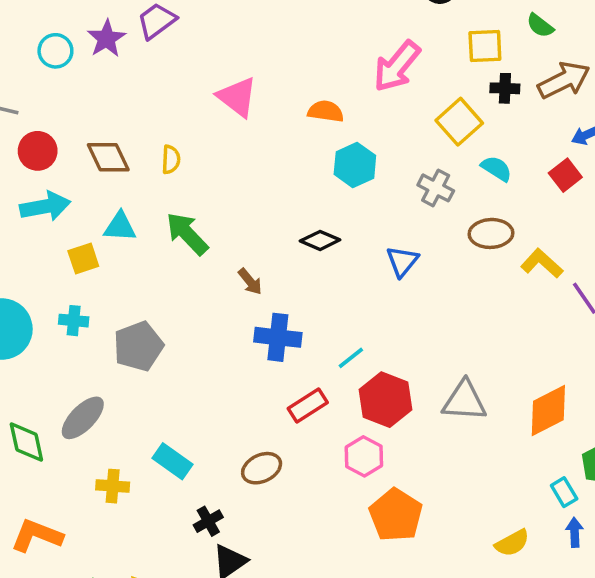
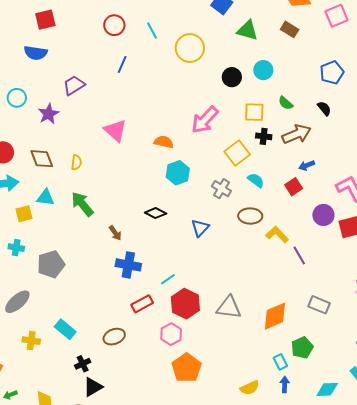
purple star: (106, 39) -> (49, 114), moved

